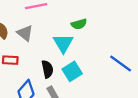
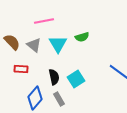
cyan triangle: (63, 43) -> (58, 44), moved

